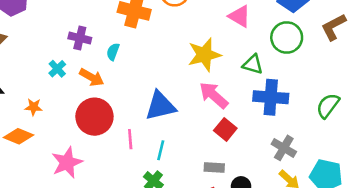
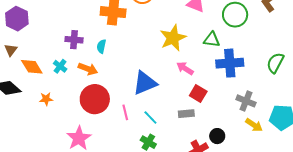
pink arrow: (214, 95) -> (185, 68), size x0.7
orange diamond: (19, 136) -> (32, 67), moved, turned 45
cyan line: (161, 150) -> (150, 117), turned -49
gray rectangle: (214, 168) -> (186, 114), moved

